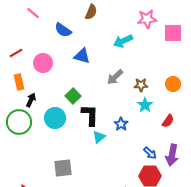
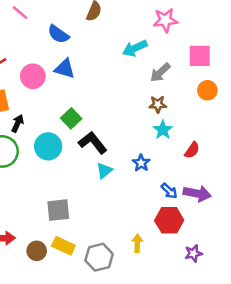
pink square: (173, 33) -> (200, 56), moved
blue triangle: (82, 56) -> (65, 69), moved
gray arrow: (115, 77) -> (160, 72), moved
orange circle: (173, 84) -> (207, 90), moved
black L-shape: (90, 115) -> (93, 143), turned -40
blue star: (121, 124) -> (141, 163), moved
purple arrow: (172, 155) -> (197, 194), turned -90

